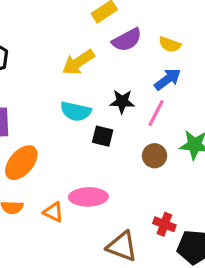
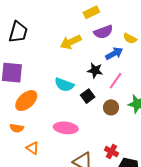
blue arrow: (168, 79) -> (114, 54), moved
cyan semicircle: (76, 111) -> (64, 85), moved
black square: (103, 136) -> (88, 96), moved, turned 32
orange triangle: (53, 212) -> (33, 148), moved

